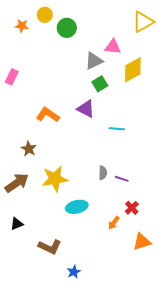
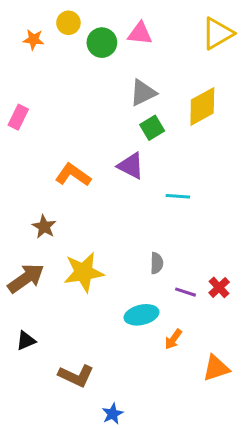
pink triangle: (113, 47) -> (140, 33), moved
purple line: (122, 179) -> (186, 292), moved
cyan ellipse: (77, 207) -> (141, 315), moved
red cross: (132, 208) -> (219, 287), moved

